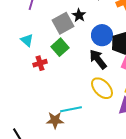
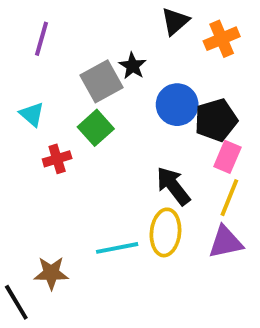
black arrow: (98, 59) -> (173, 186), moved
yellow ellipse: (102, 88) -> (165, 232), moved, turned 50
brown star: (55, 120) -> (51, 273), moved

